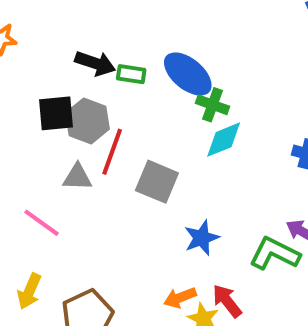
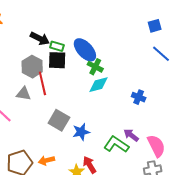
black square: (56, 113) -> (57, 60), moved
red line: (112, 152) -> (42, 83), turned -40
gray square: (157, 182) -> (59, 120), moved
orange arrow: (180, 298) -> (46, 160), moved

